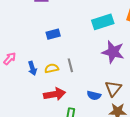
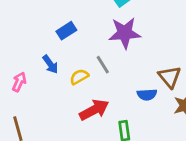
purple star: (113, 52) -> (125, 33), moved
blue arrow: (32, 68) -> (50, 64), moved

